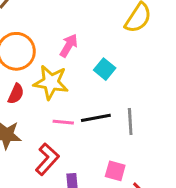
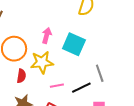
cyan square: (105, 69) -> (74, 44), size x1.6
black line: (96, 118) -> (81, 88), moved

